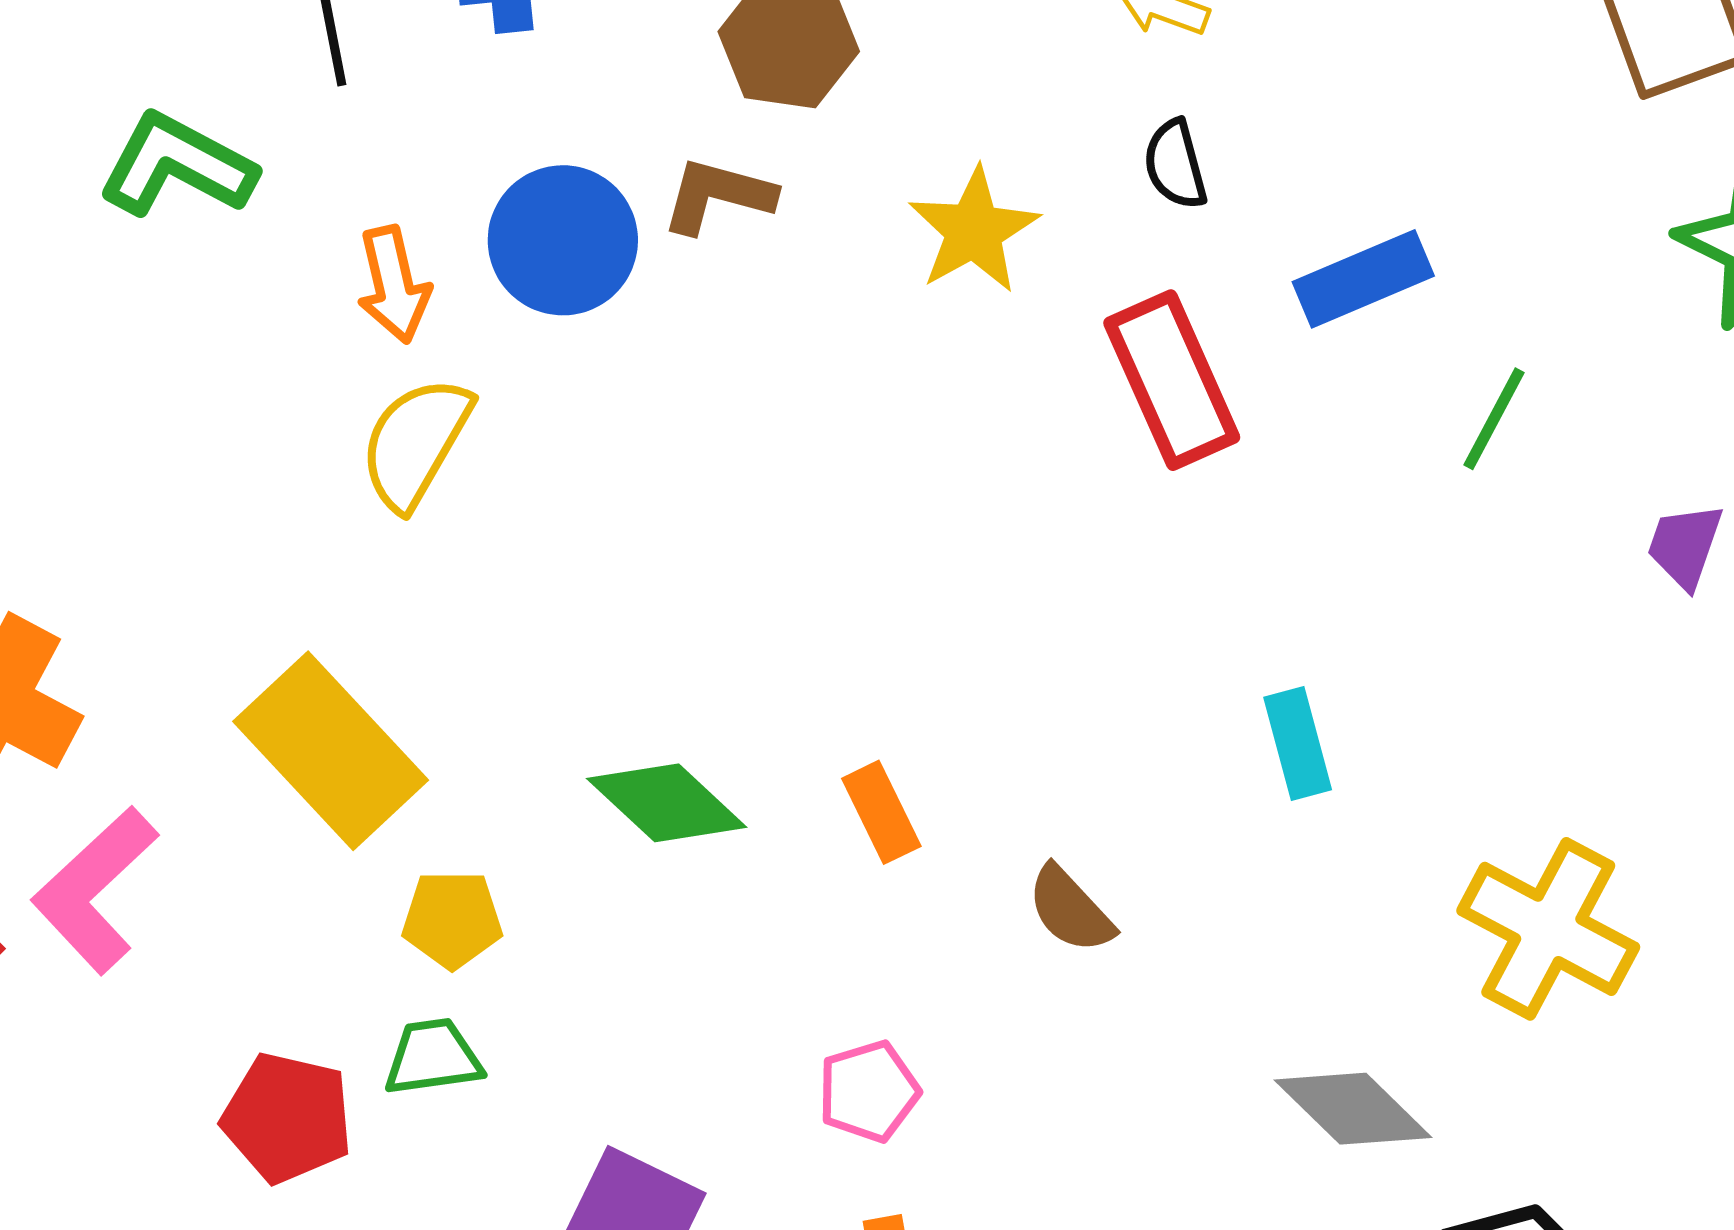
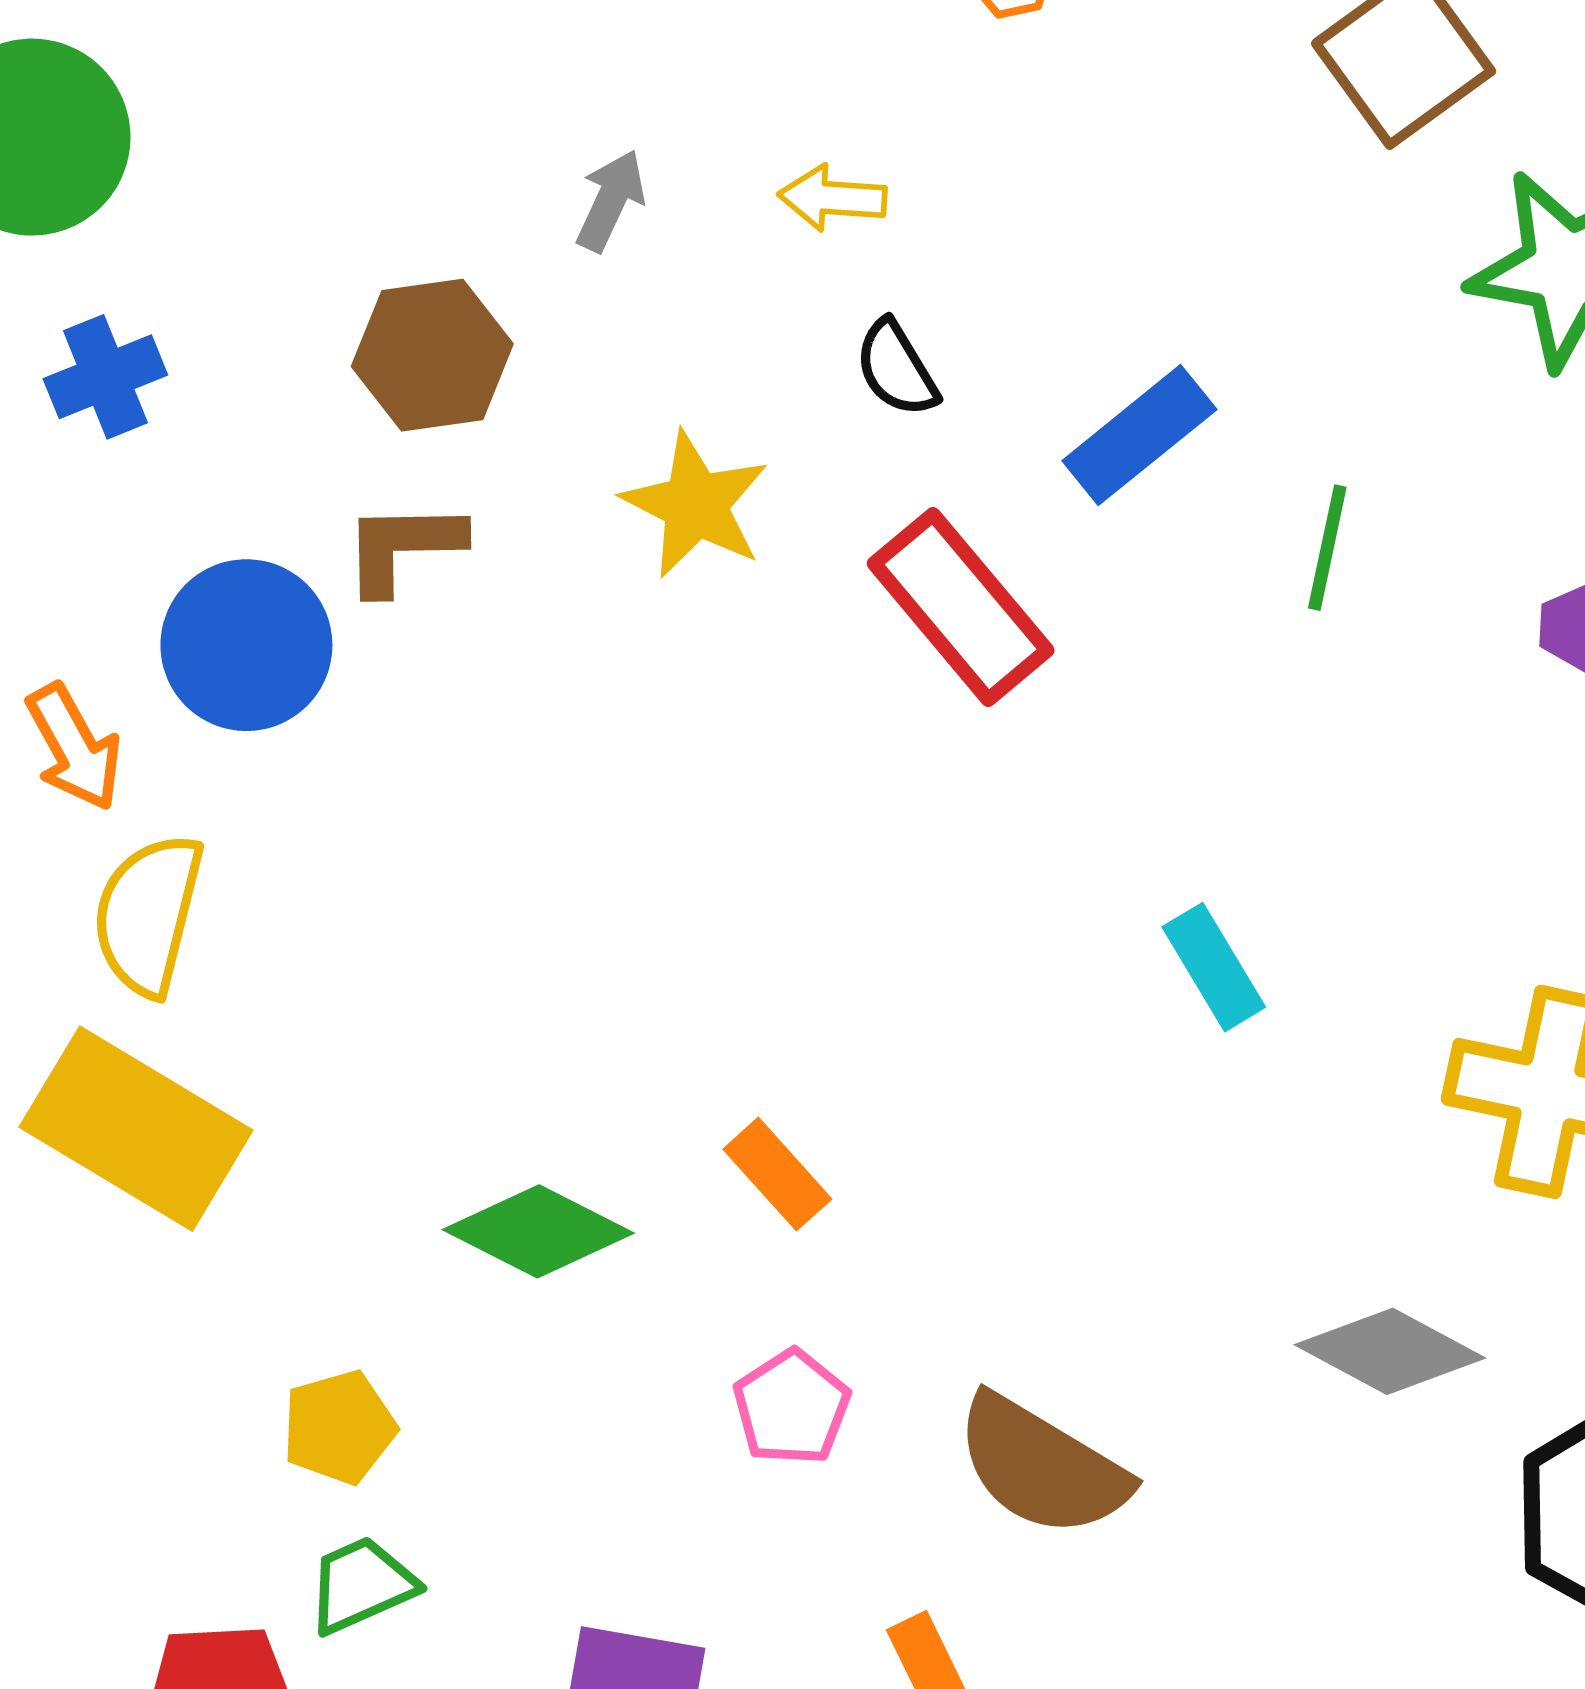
yellow rectangle: (331, 751) -> (136, 1129), moved
brown semicircle: (1070, 910) -> (1042, 1466), moved, size x1.6
pink pentagon: (869, 1091) -> (792, 1407), moved

